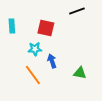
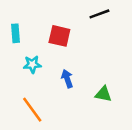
cyan star: (35, 49) -> (32, 64), moved
orange line: (33, 75) -> (32, 110), moved

